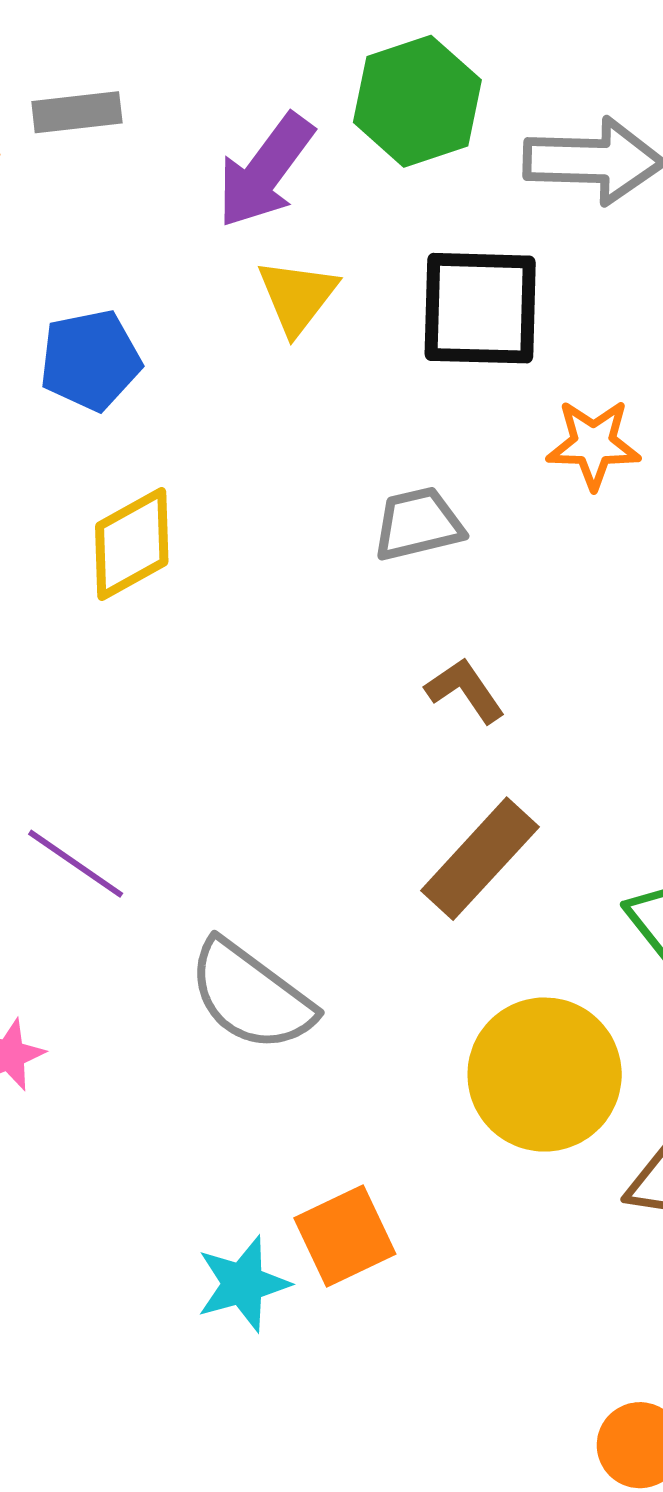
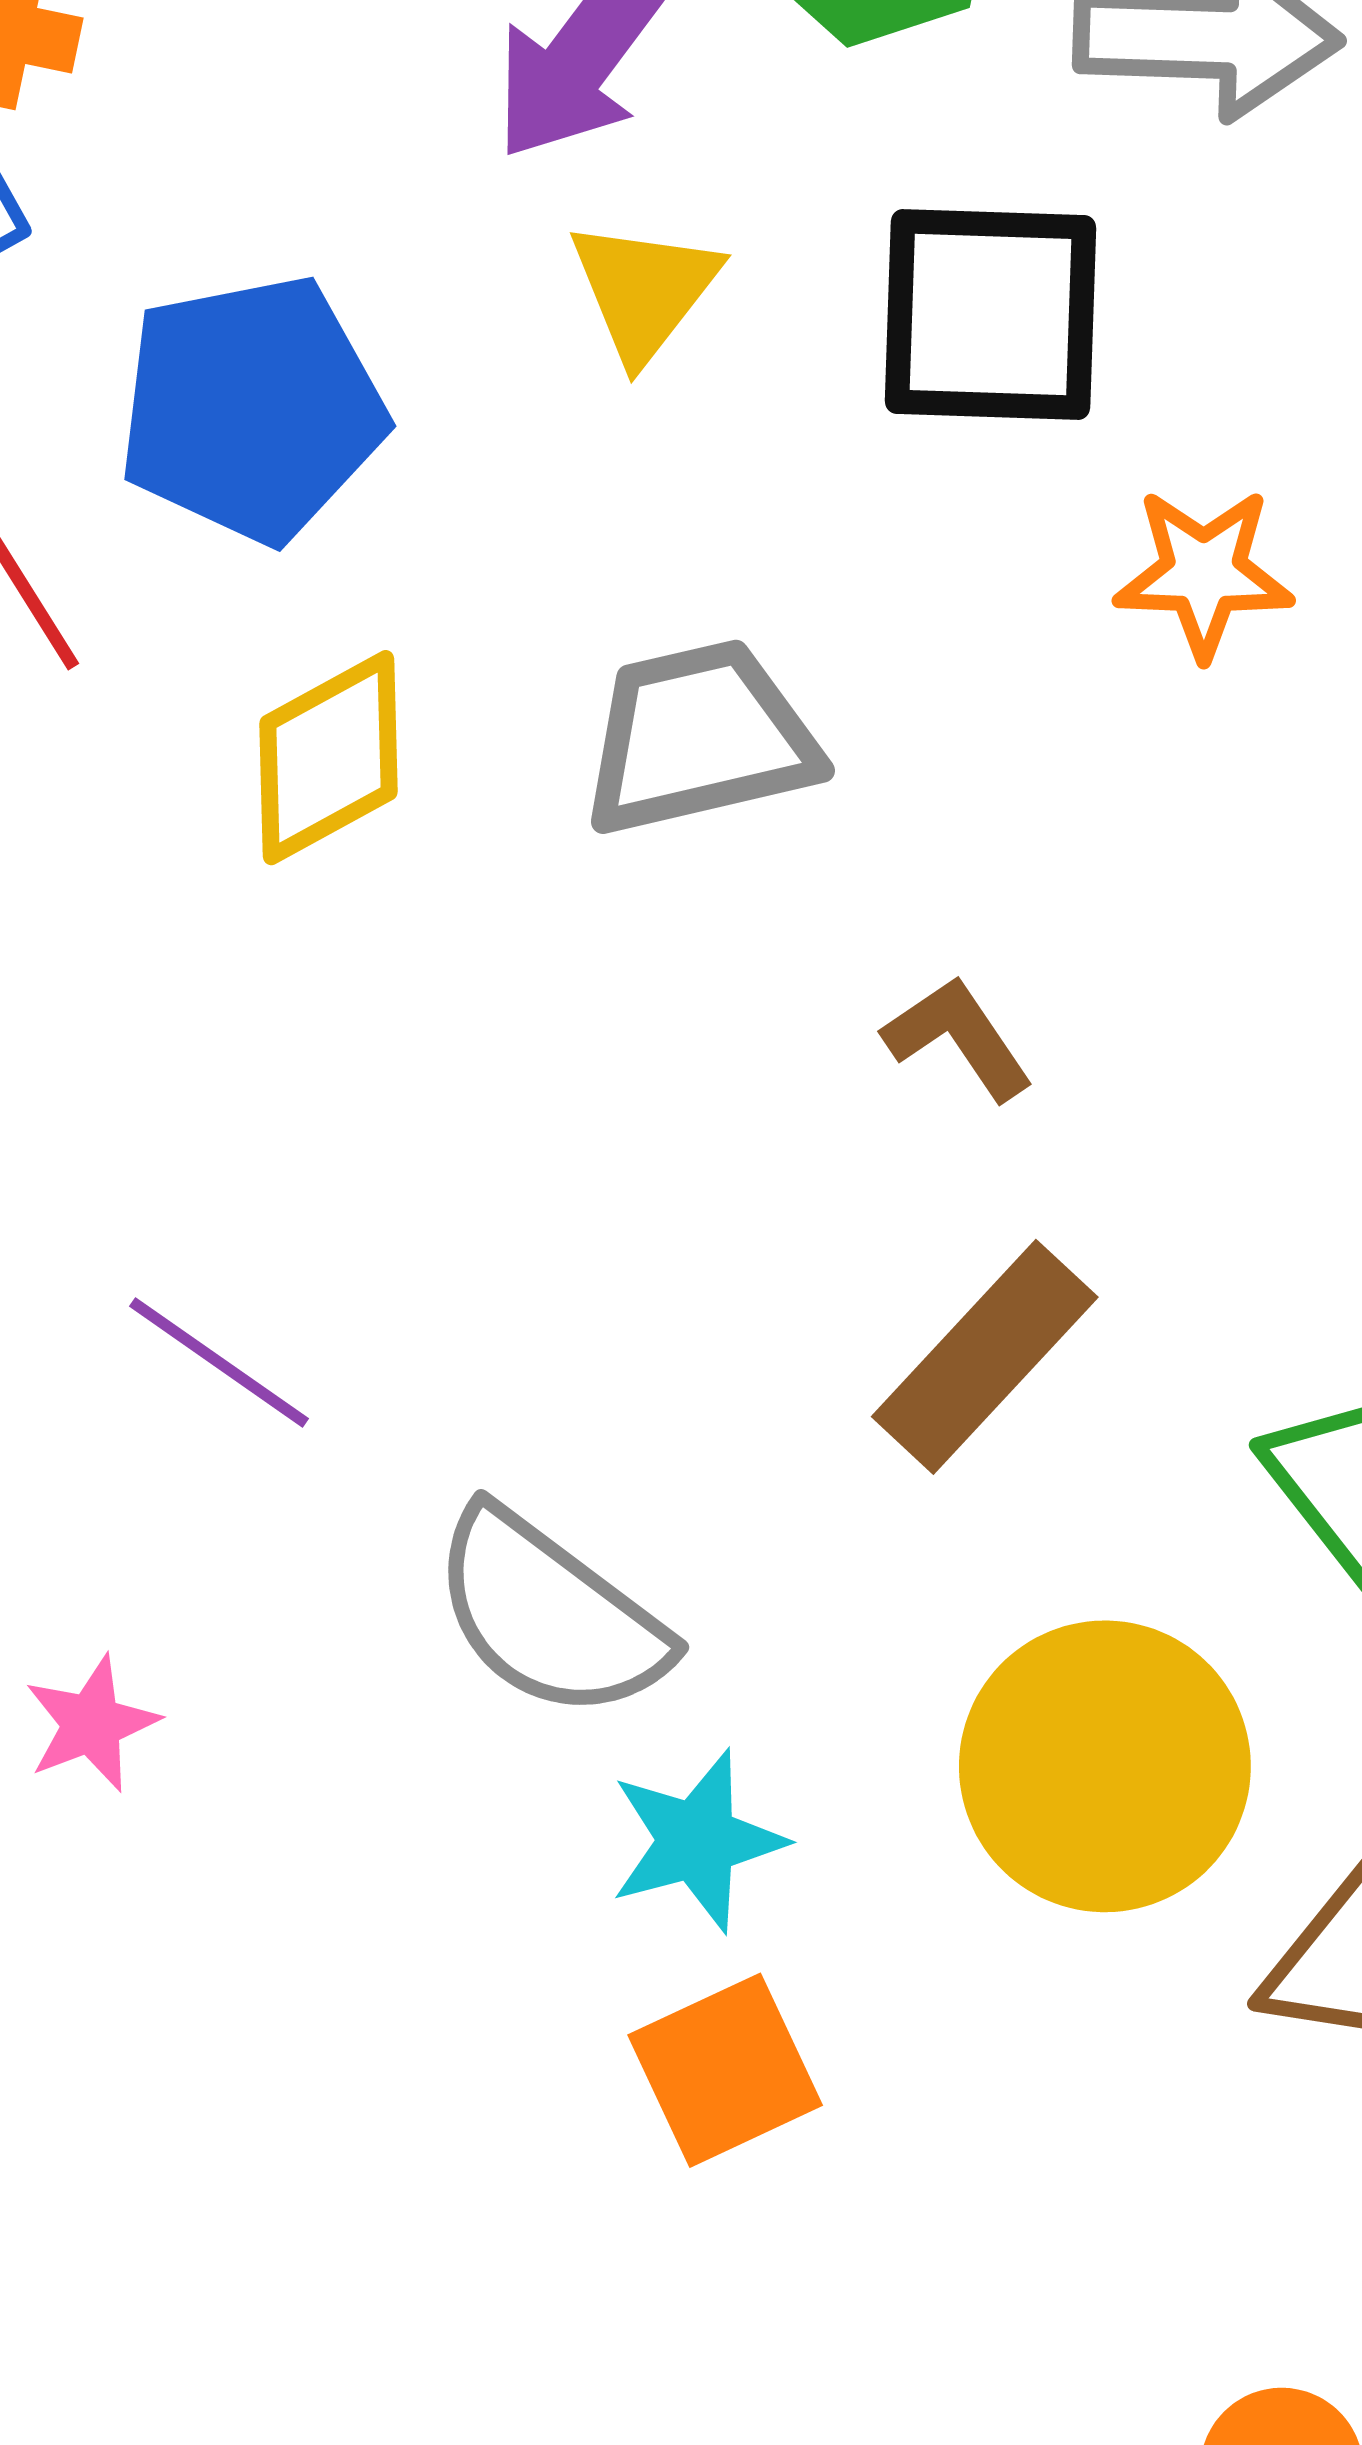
blue pentagon: (90, 360) -> (252, 409), size x1.4
gray trapezoid: (418, 524) -> (699, 738), moved, size x1.4
cyan star: (243, 1284) -> (697, 1841), moved

